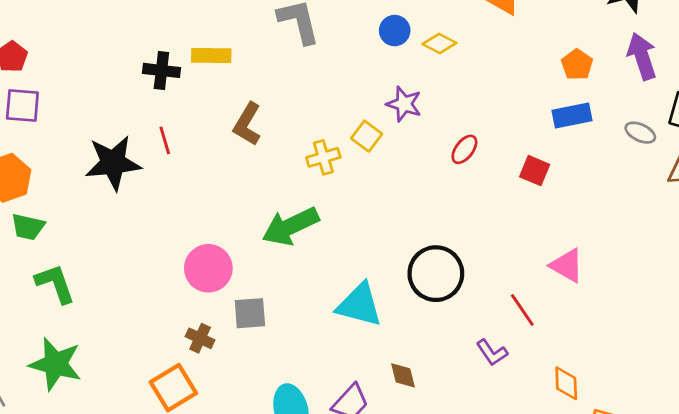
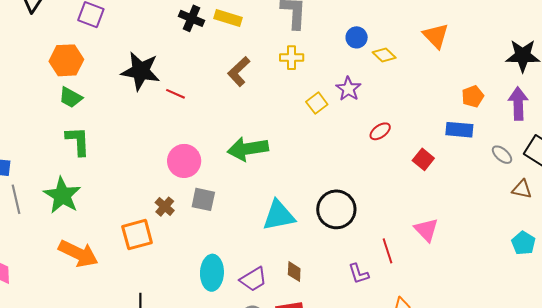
red line: (165, 140) -> (175, 94), moved, turned -66
yellow cross: (323, 157) -> (292, 58), moved
cyan triangle: (359, 305) -> (279, 215), turned -42

